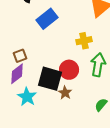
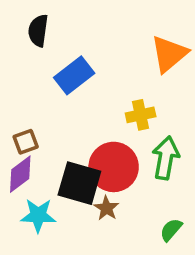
red circle: (69, 70) -> (114, 167), size x1.4
cyan star: (27, 97) -> (38, 215), turned -30

